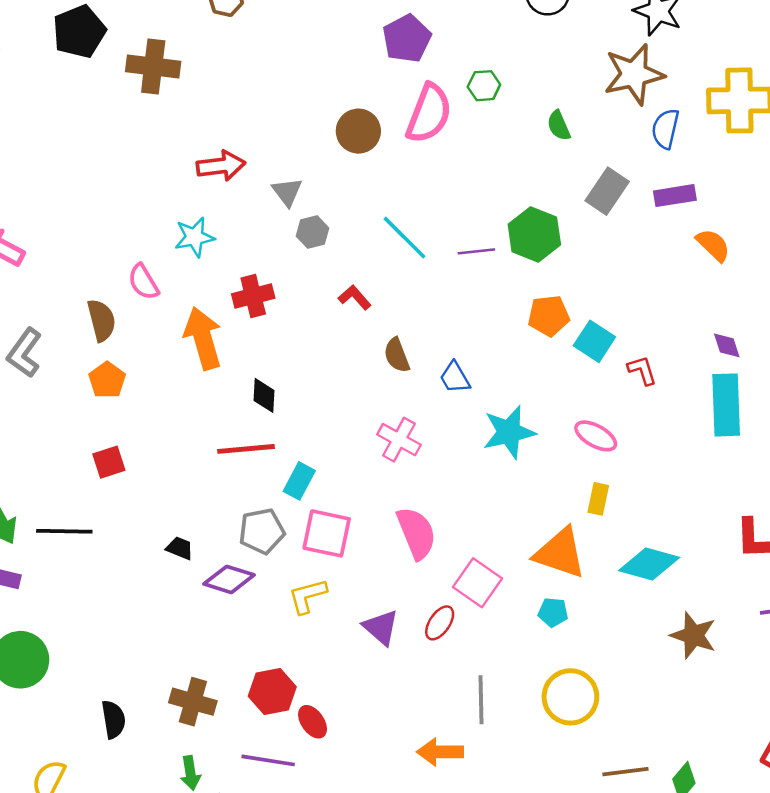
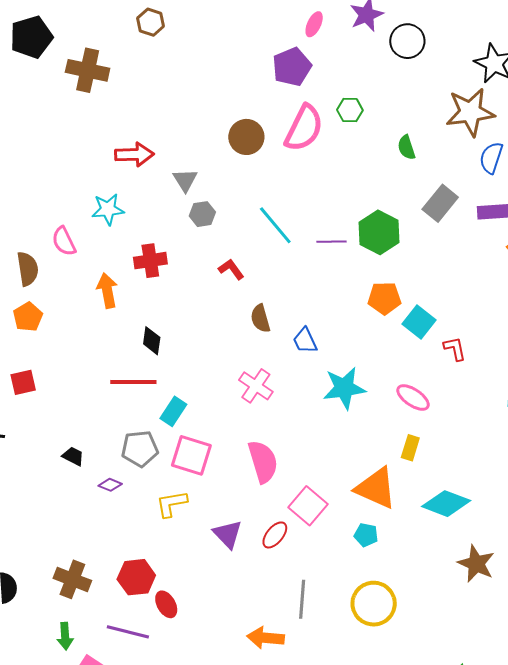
orange arrow: (203, 338) -> (107, 291), size x0.7
purple diamond: (229, 579) -> (110, 485), size x0.6

